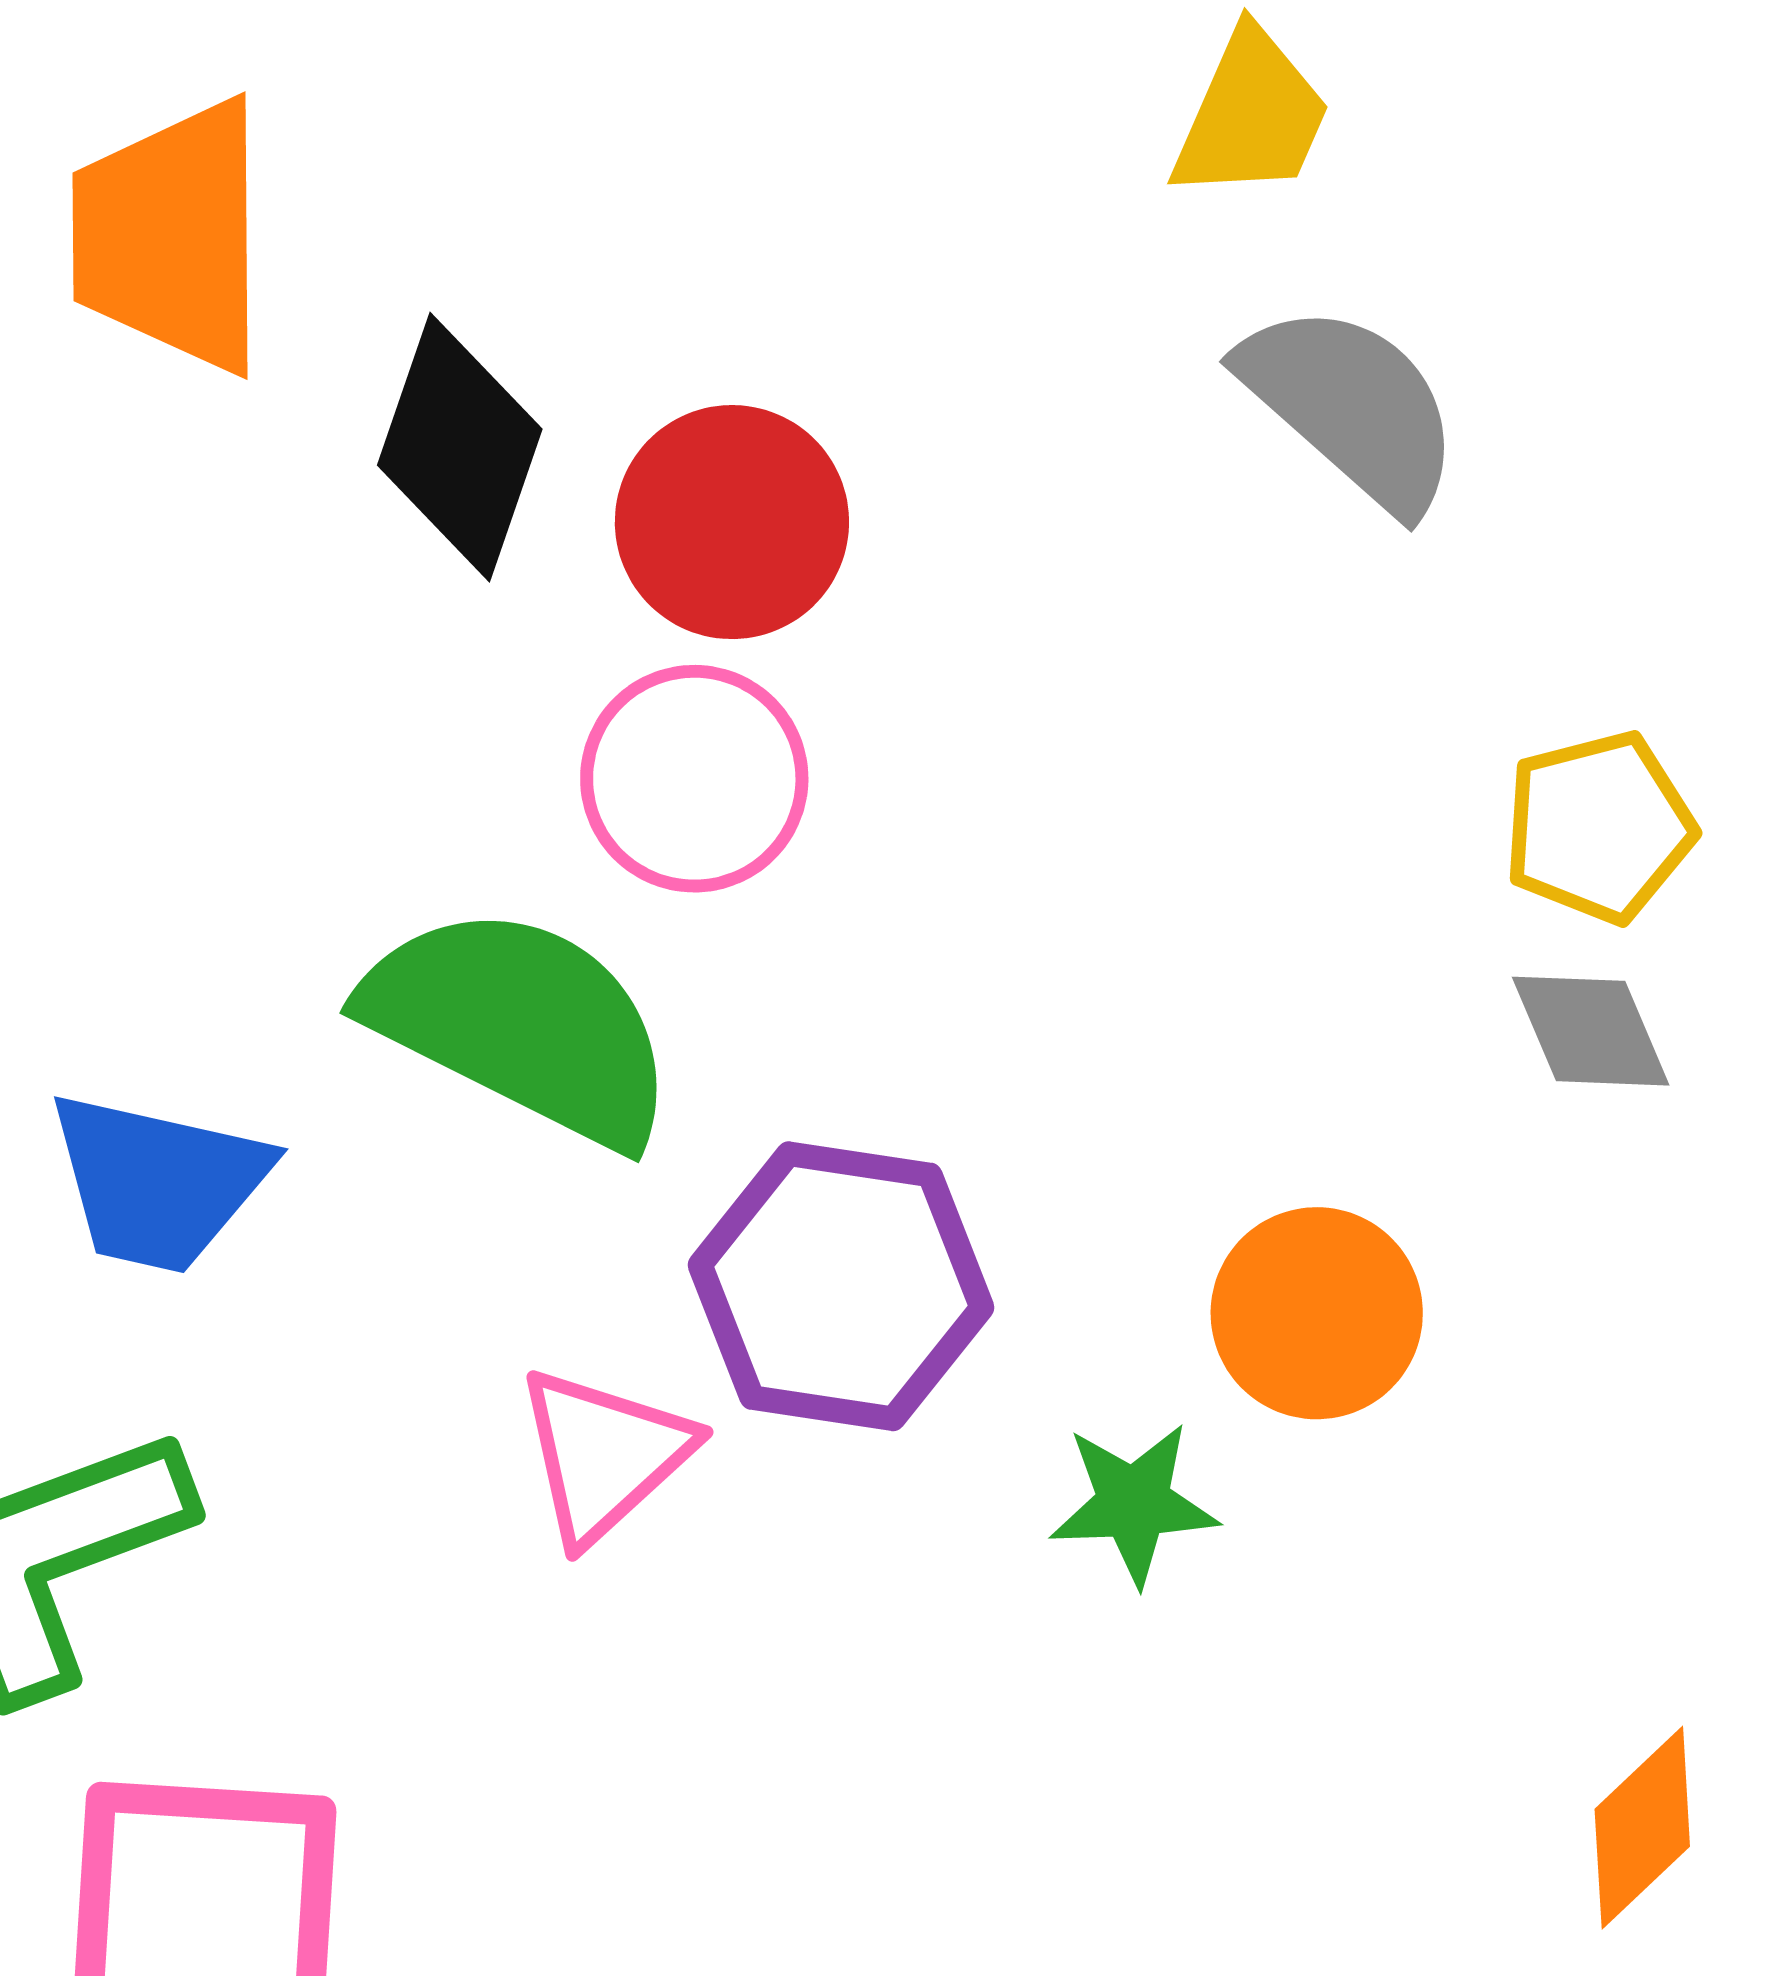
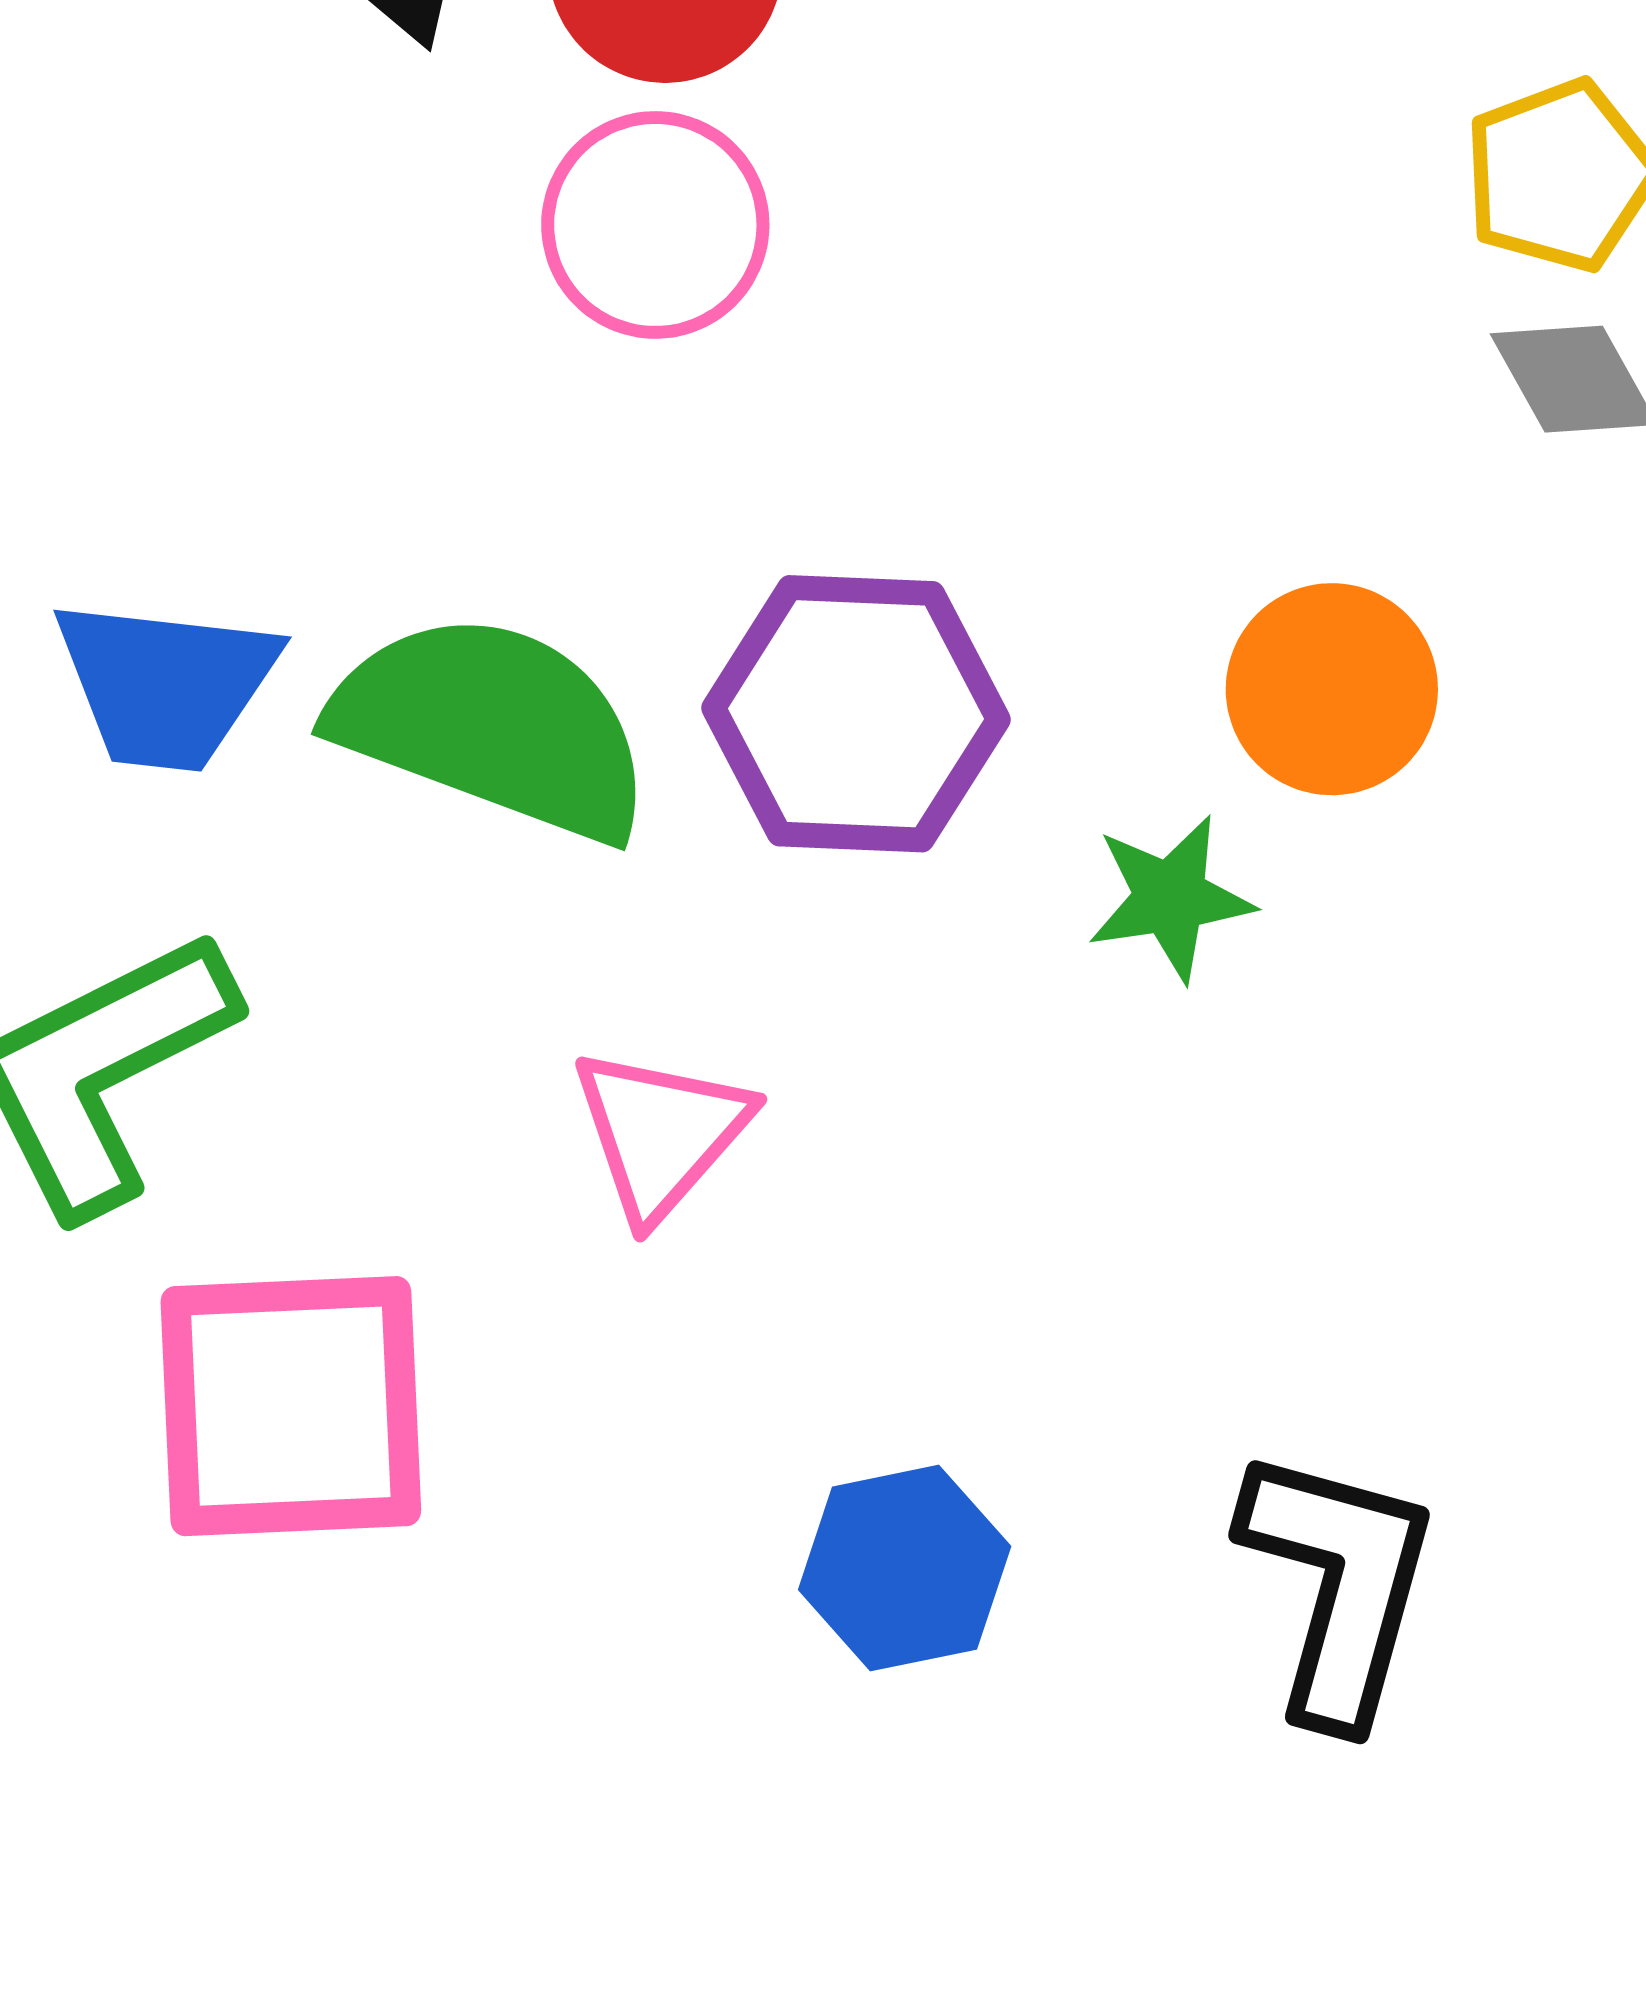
green semicircle: (521, 1025) -> (492, 726), moved
pink triangle: (604, 1455) -> (661, 1133), moved

